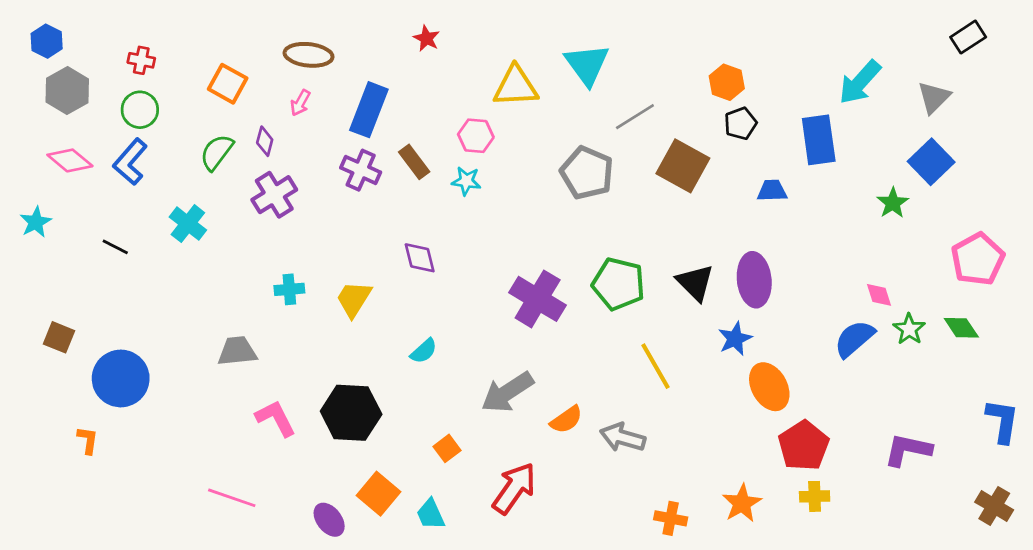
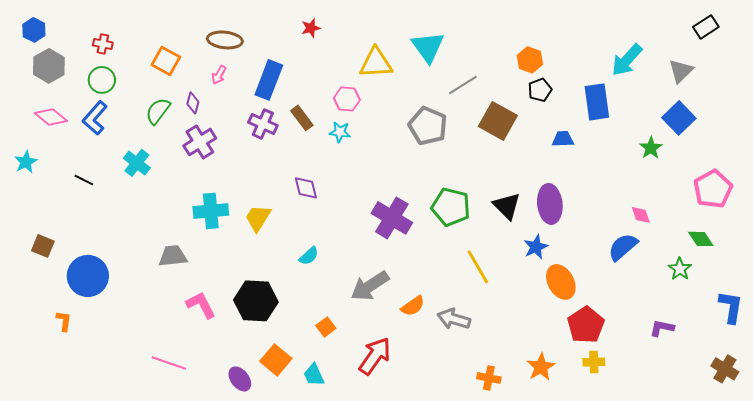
red star: (426, 38) -> (311, 28), turned 30
cyan cross: (289, 289) -> (211, 211), size x1.6
green star: (909, 329) -> (680, 269), moved
purple L-shape: (908, 450) -> (662, 328), size x0.7

